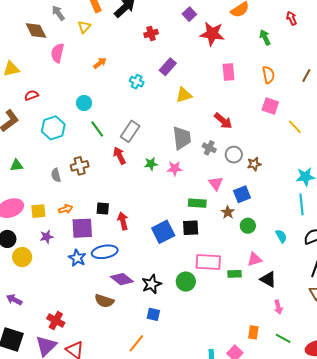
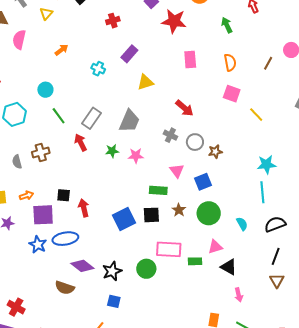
gray trapezoid: (182, 138) -> (129, 121), moved, turned 30
brown star: (228, 212) -> (179, 210), moved
green circle: (248, 226) -> (209, 213), size x1.5

